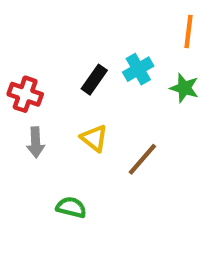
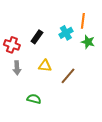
orange line: (188, 31) -> (83, 21), moved
black rectangle: (94, 80) -> (37, 37), moved
yellow triangle: (94, 138) -> (45, 66), turned -32

